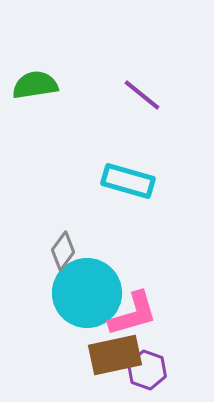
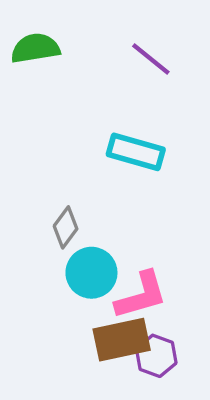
cyan circle: (87, 293) -> (91, 273), size x0.7

